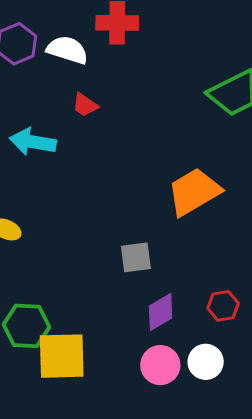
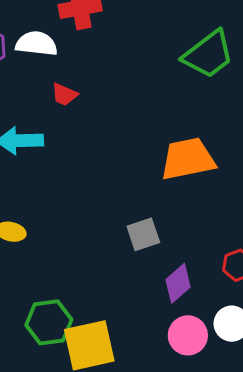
orange trapezoid: (194, 192) -> (188, 159), turned 30

